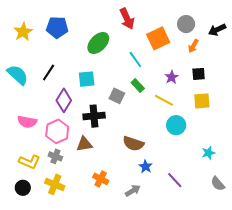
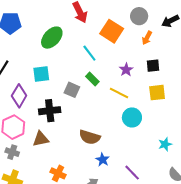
orange square: (158, 38) -> (112, 31), turned -30

